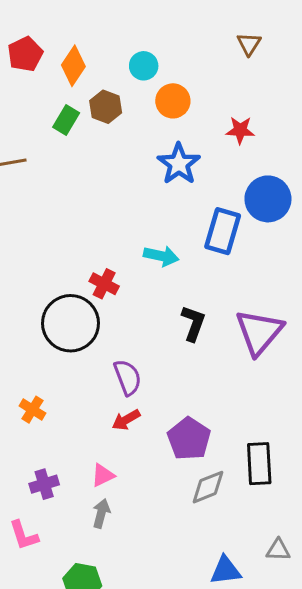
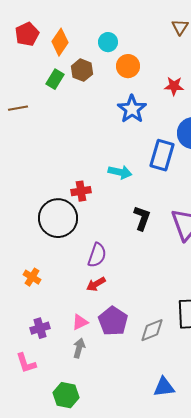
red cross: (104, 284) -> (81, 191), turned -36
purple semicircle: (128, 377) -> (97, 255), turned 40
purple pentagon: (189, 439) -> (113, 321), moved

